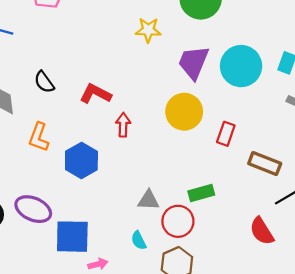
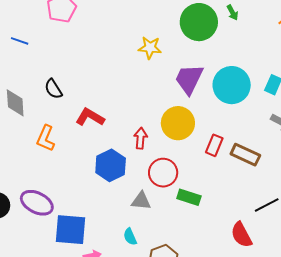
red L-shape: (95, 94) -> (90, 117), moved
red arrow: (123, 125) -> (141, 138), moved
blue hexagon: (81, 161) -> (111, 165), moved
brown rectangle: (265, 163) -> (245, 155), moved
green rectangle: (201, 193) -> (189, 197), turned 30
red circle: (178, 221) -> (163, 173), moved

